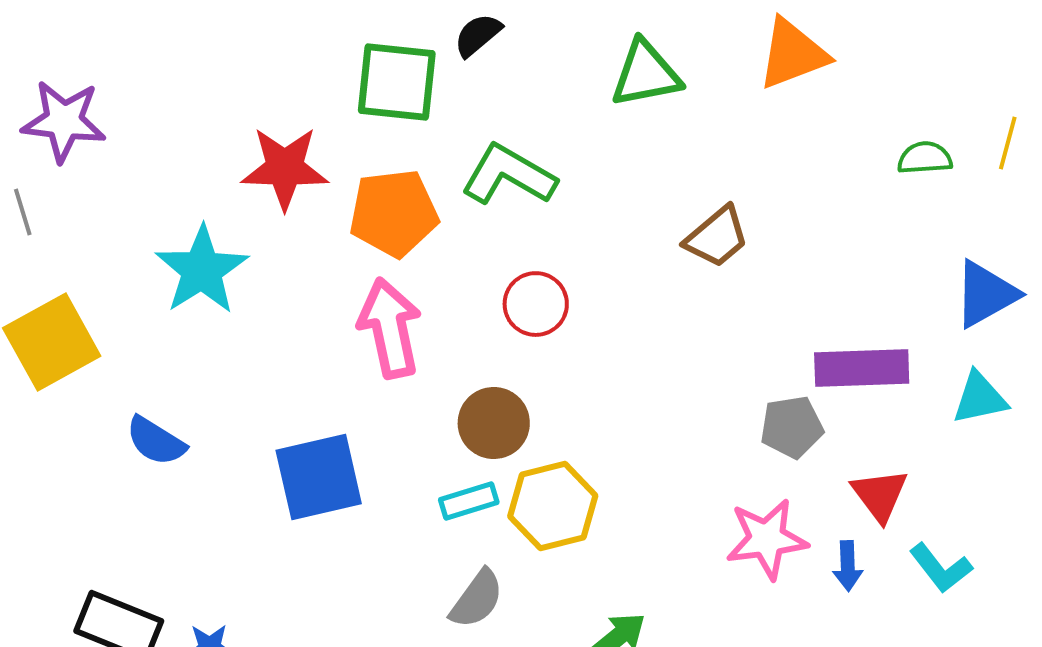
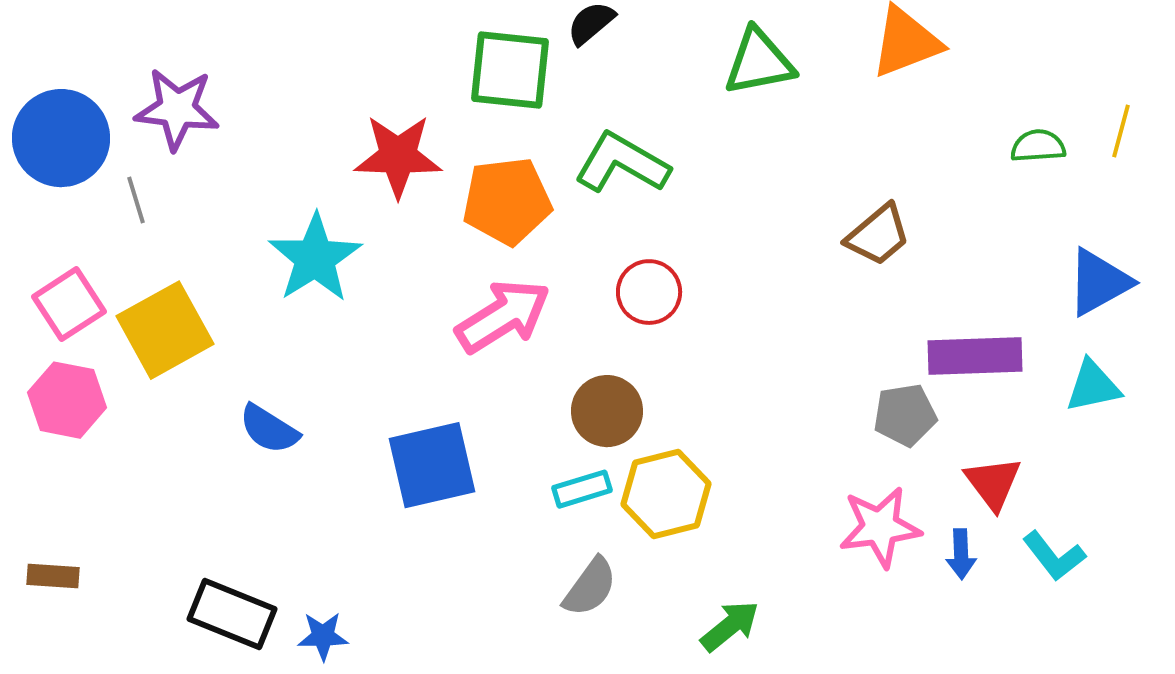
brown trapezoid: (717, 237) -> (878, 235), moved
pink arrow: (390, 328) -> (503, 316), turned 70

